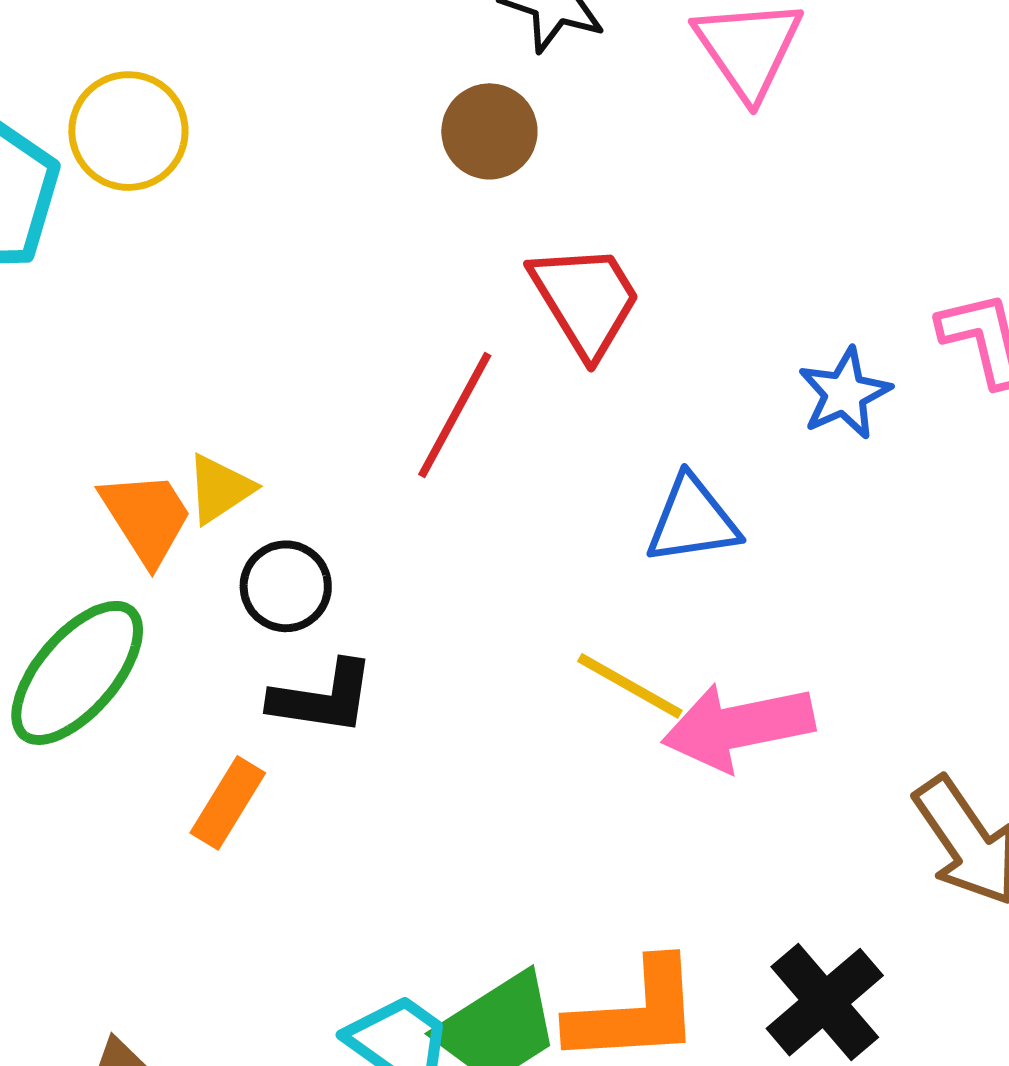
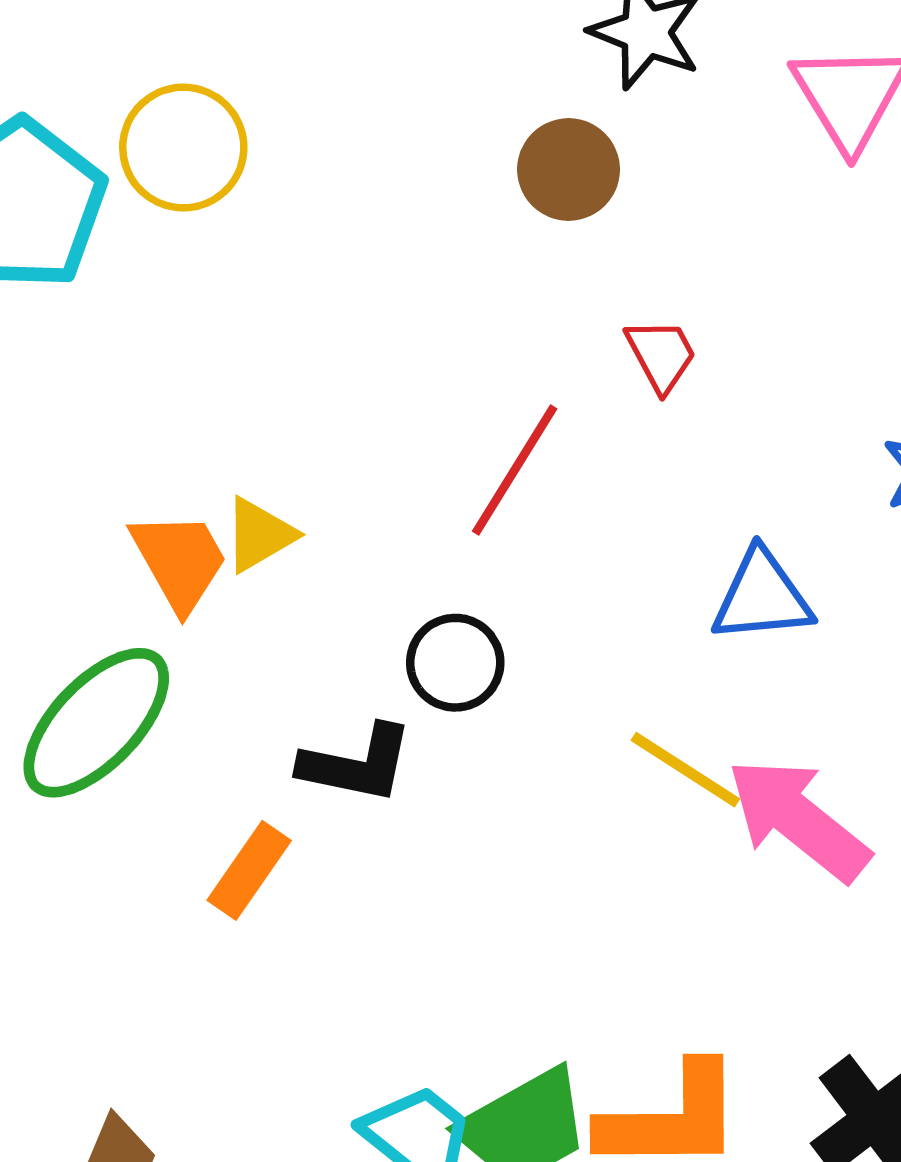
red trapezoid: (586, 300) -> (661, 355), size x0.6
black circle: (286, 586) -> (455, 663), moved
pink arrow: (738, 727) -> (798, 819), turned 47

